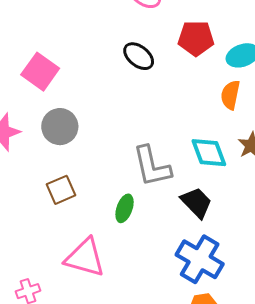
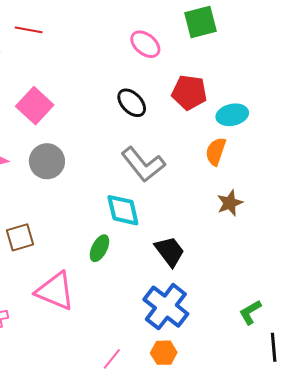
cyan diamond: (209, 153) -> (123, 210), moved
gray L-shape: (152, 166) -> (143, 164), moved, turned -33
brown square: (61, 190) -> (20, 237), moved

